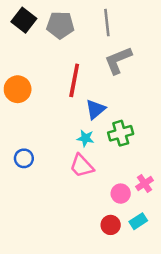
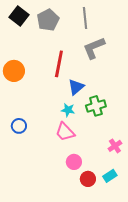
gray pentagon: (60, 25) -> (48, 20), turned -30
pink circle: (121, 194) -> (74, 162), moved

